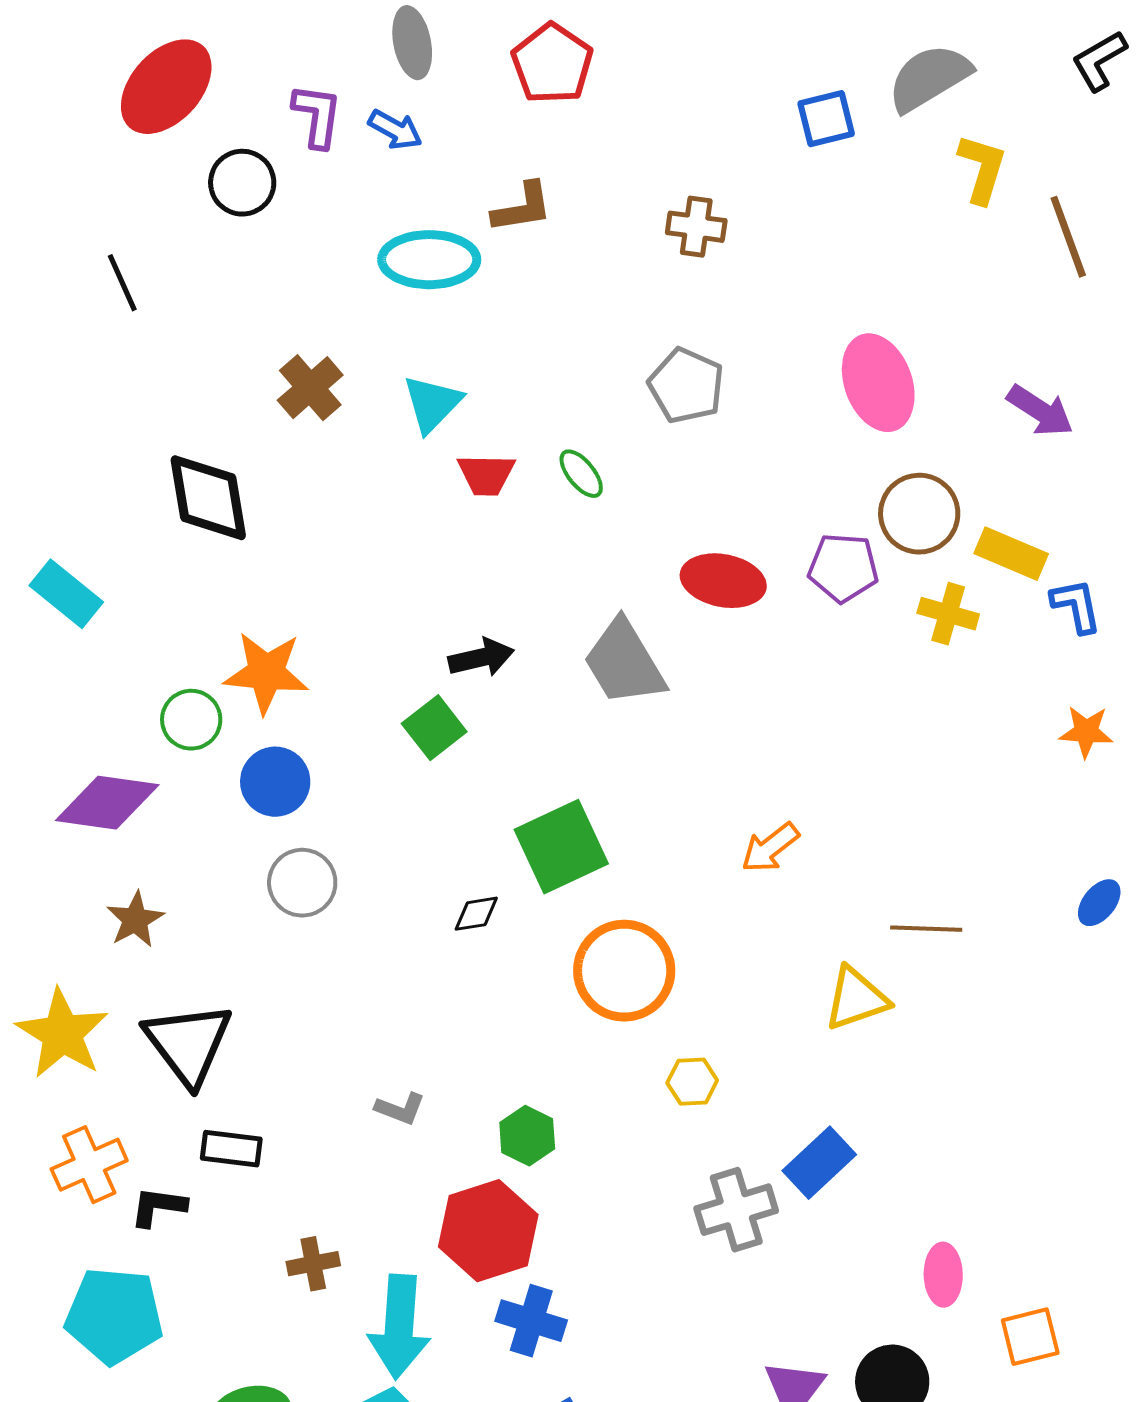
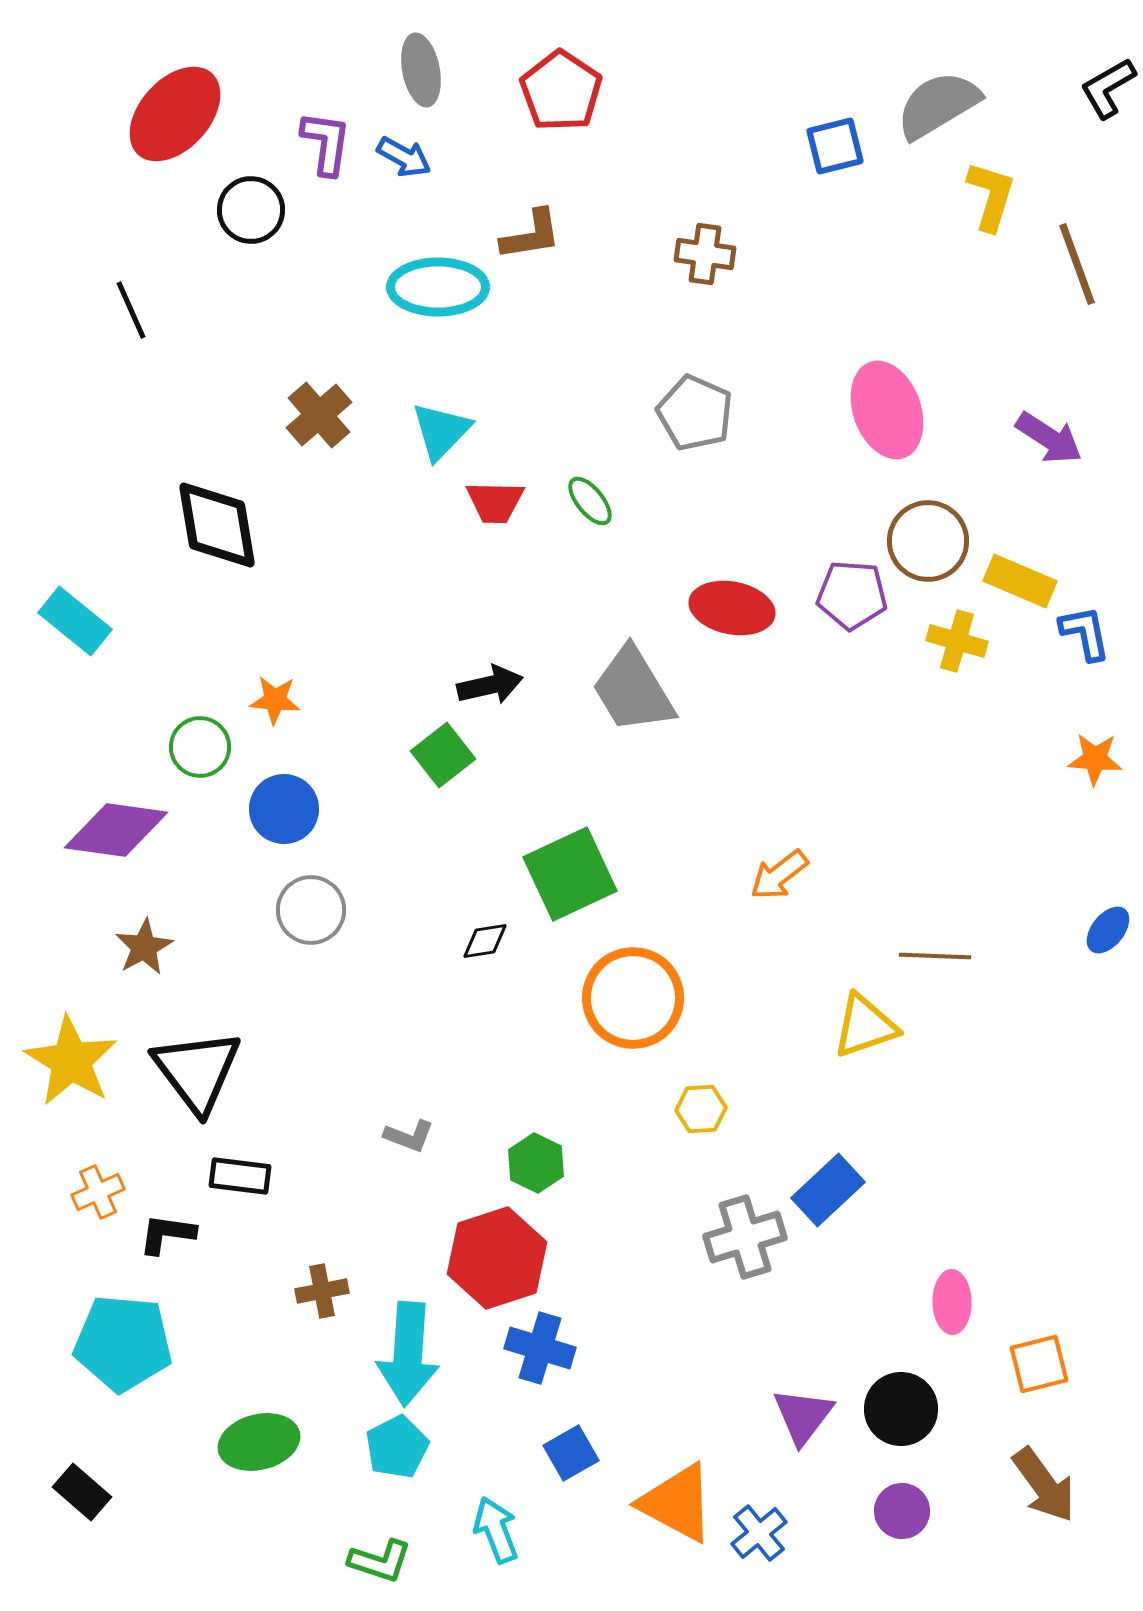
orange star: (266, 673) -> (275, 700), size x0.6
orange cross: (89, 1165) -> (98, 1192), size x0.7

